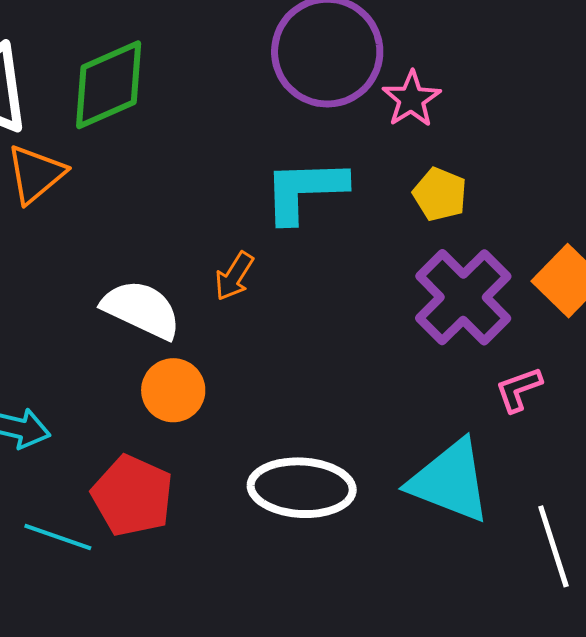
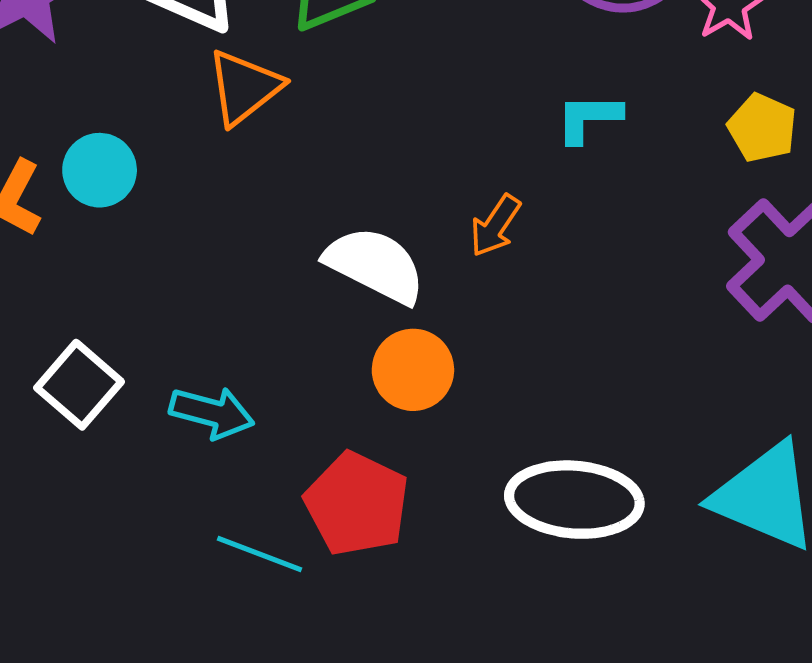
cyan L-shape: (304, 190) -> (589, 118), size x0.6

